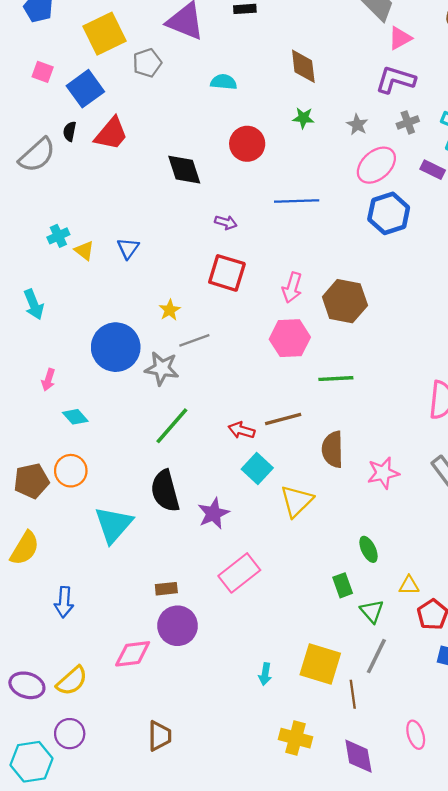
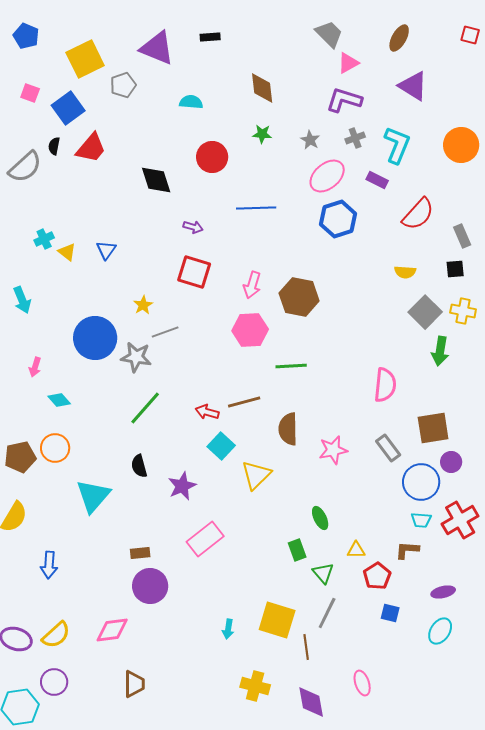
black semicircle: (165, 491) -> (139, 466), size x0.6
pink diamond: (133, 654) -> (112, 630), moved

